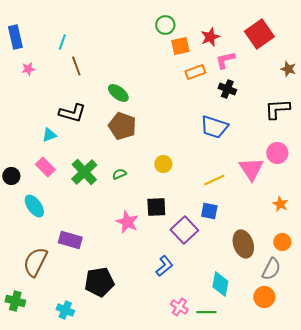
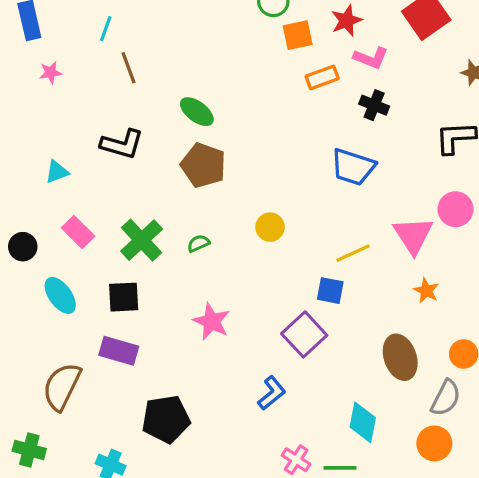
pink L-shape: (225, 60) -> (371, 58), turned -145
cyan triangle: (49, 135) -> (57, 172), moved
orange star: (280, 204) -> (426, 291), moved
black square: (156, 207) -> (124, 297), moved
blue square: (209, 211) -> (330, 291), moved

